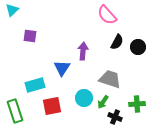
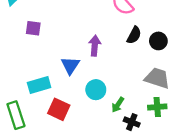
gray trapezoid: (110, 79) -> (157, 78), moved
cyan circle: (84, 98) -> (96, 90), moved
red square: (52, 106) -> (59, 109), turned 36

